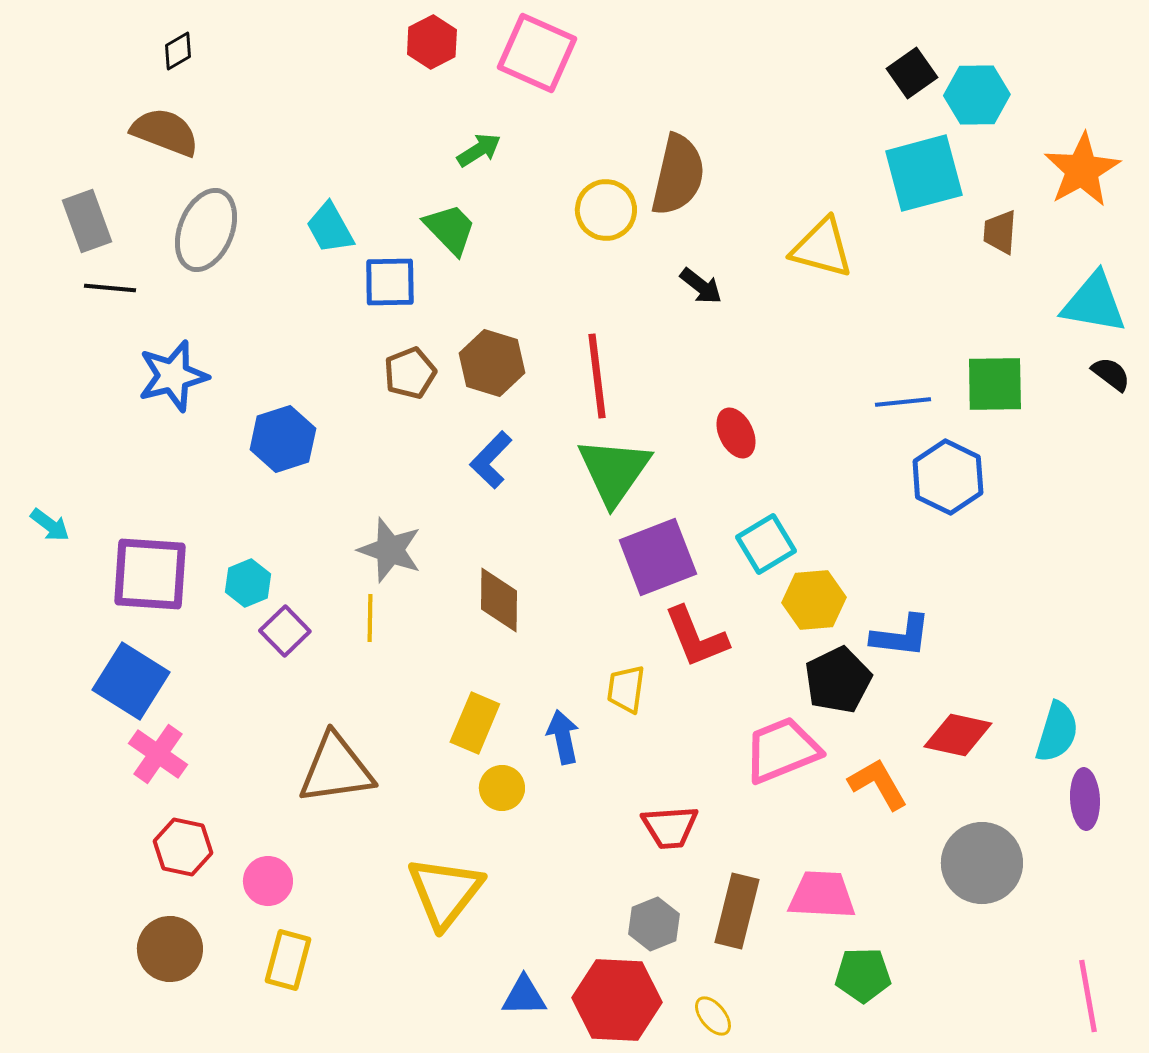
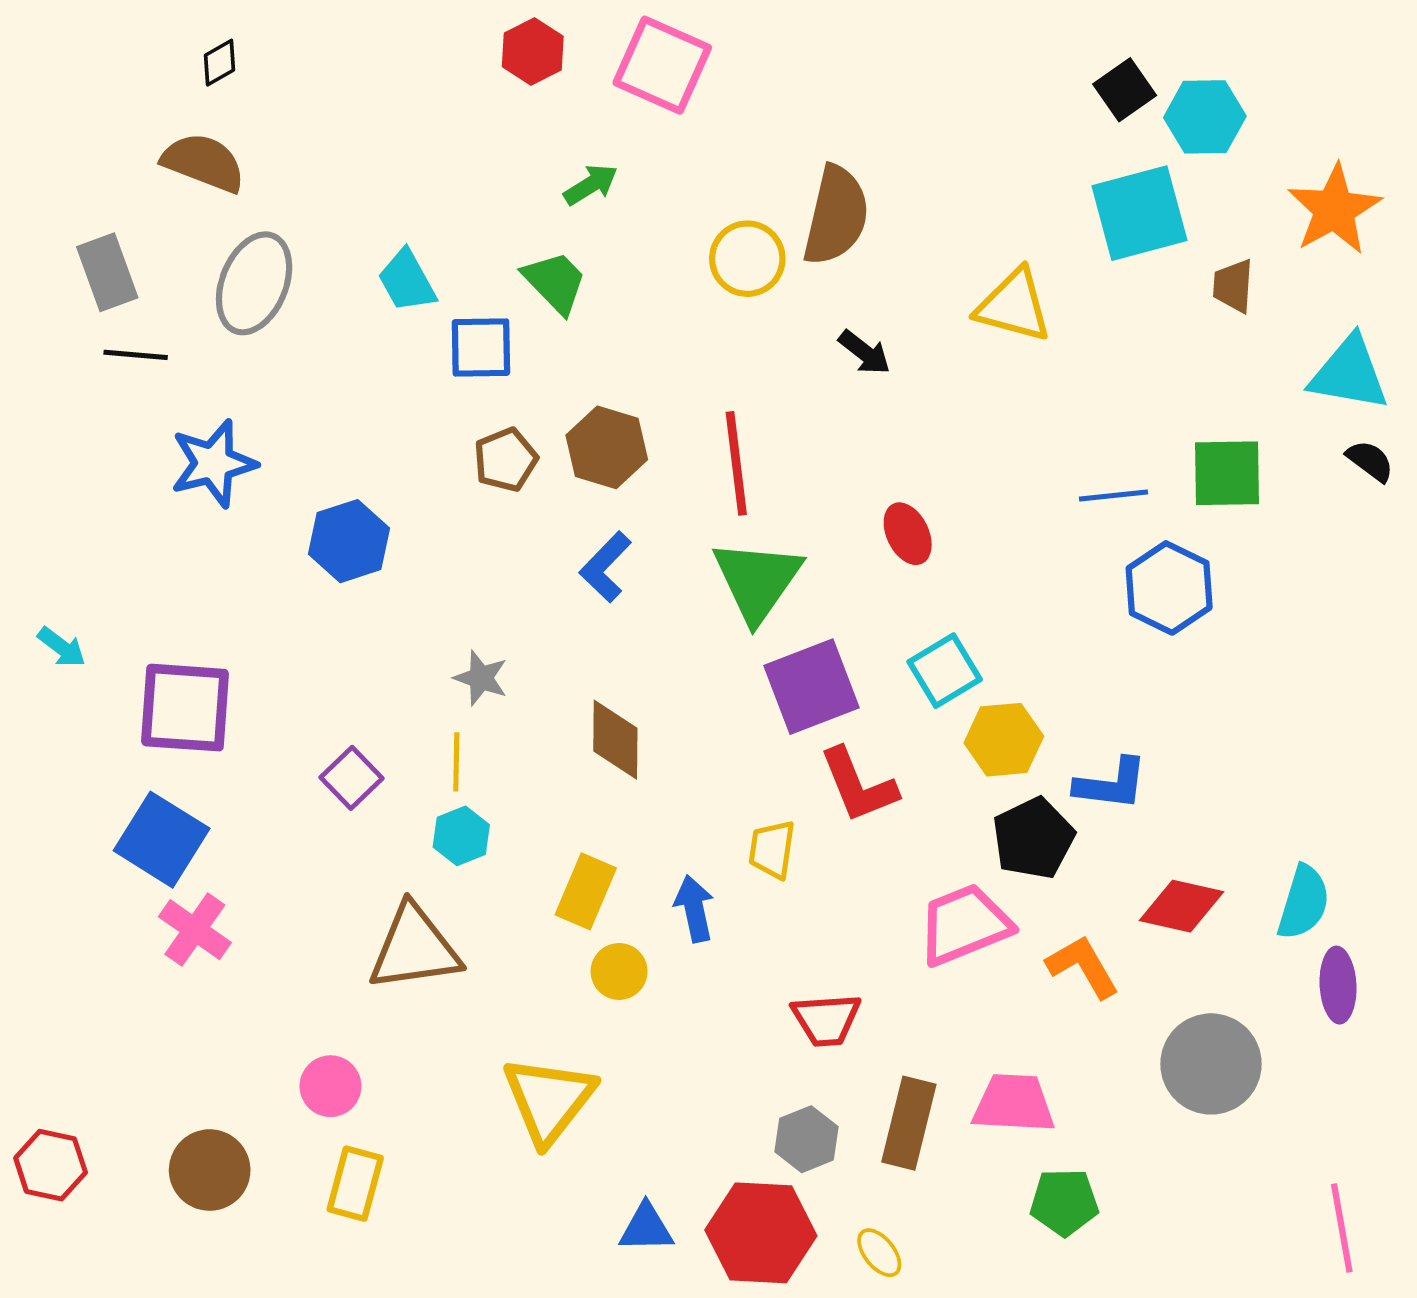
gray star: (390, 550) -> (481, 678), size x0.7
cyan hexagon: (248, 583) -> (461, 836), moved
red hexagon: (183, 847) -> (51, 1165), moved

